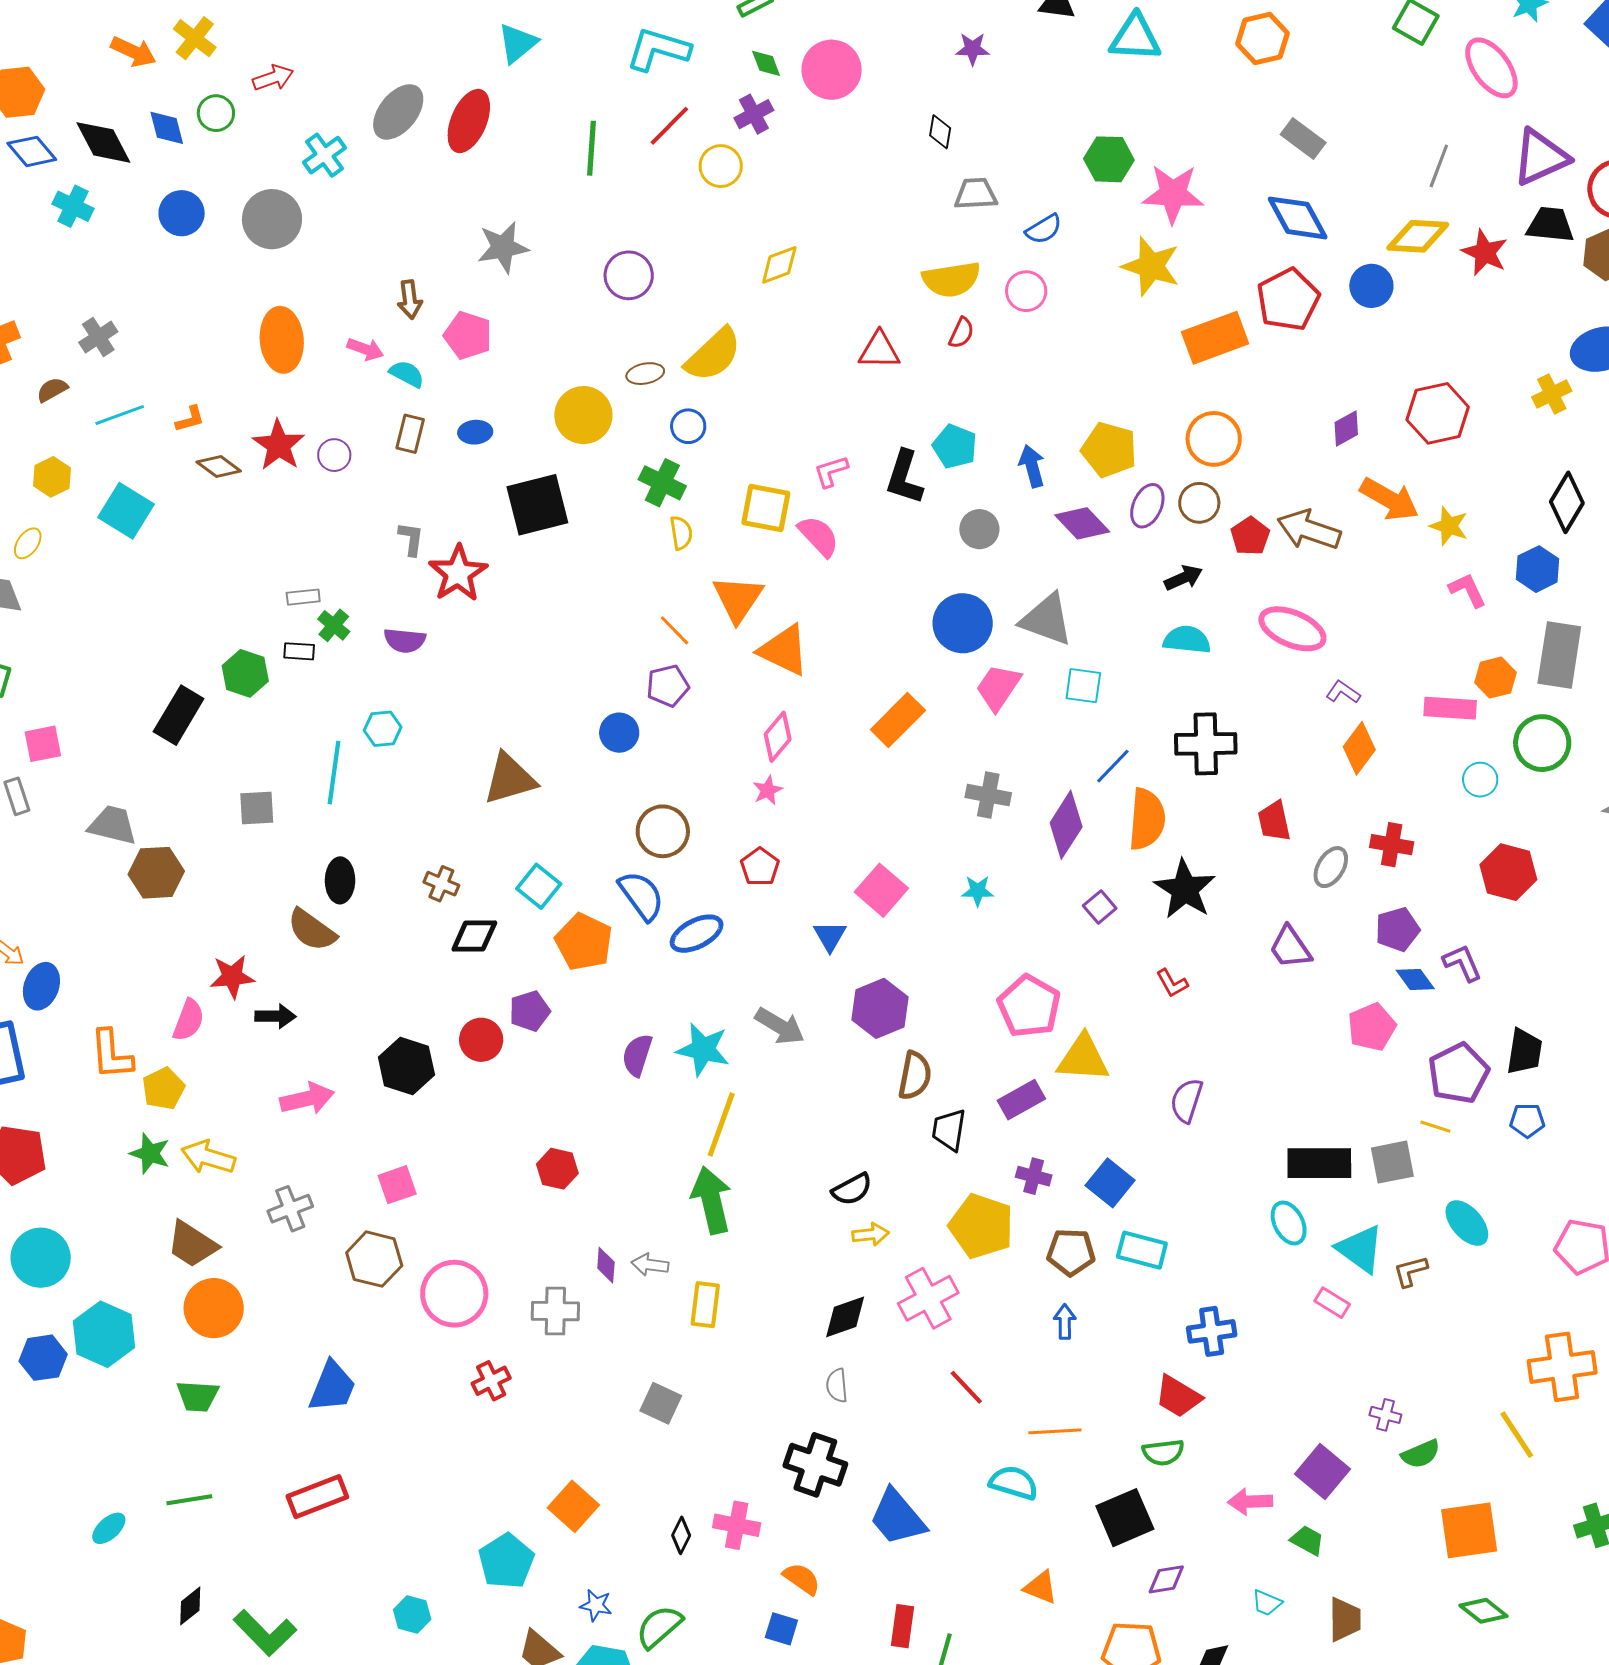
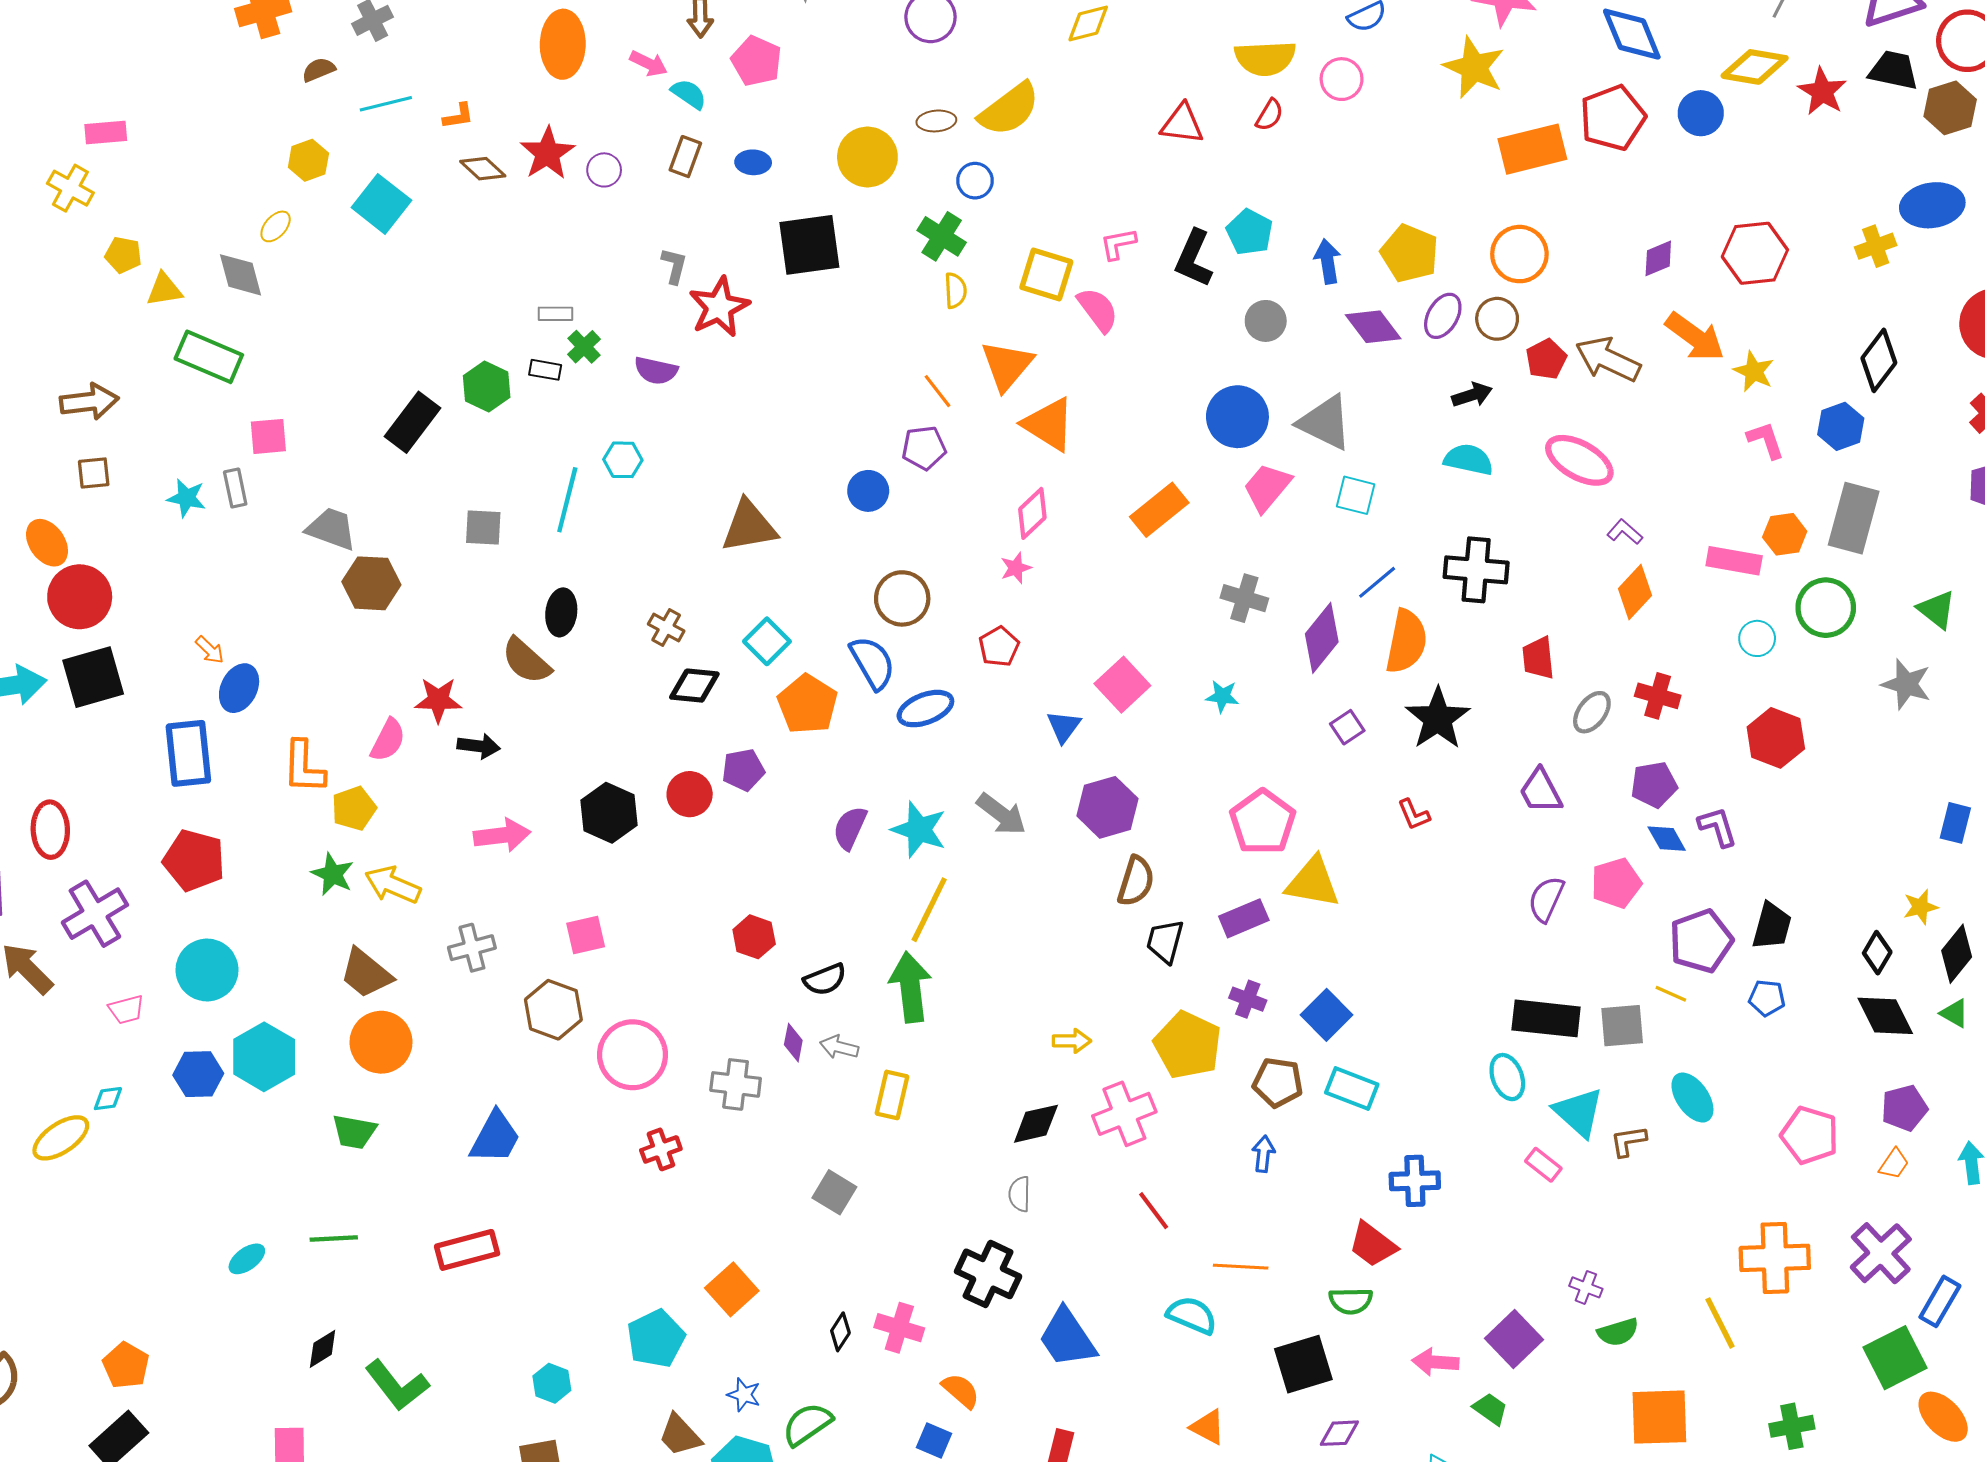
purple semicircle: (1187, 1100) -> (1546, 899), moved
black semicircle: (852, 1189) -> (825, 979), moved

